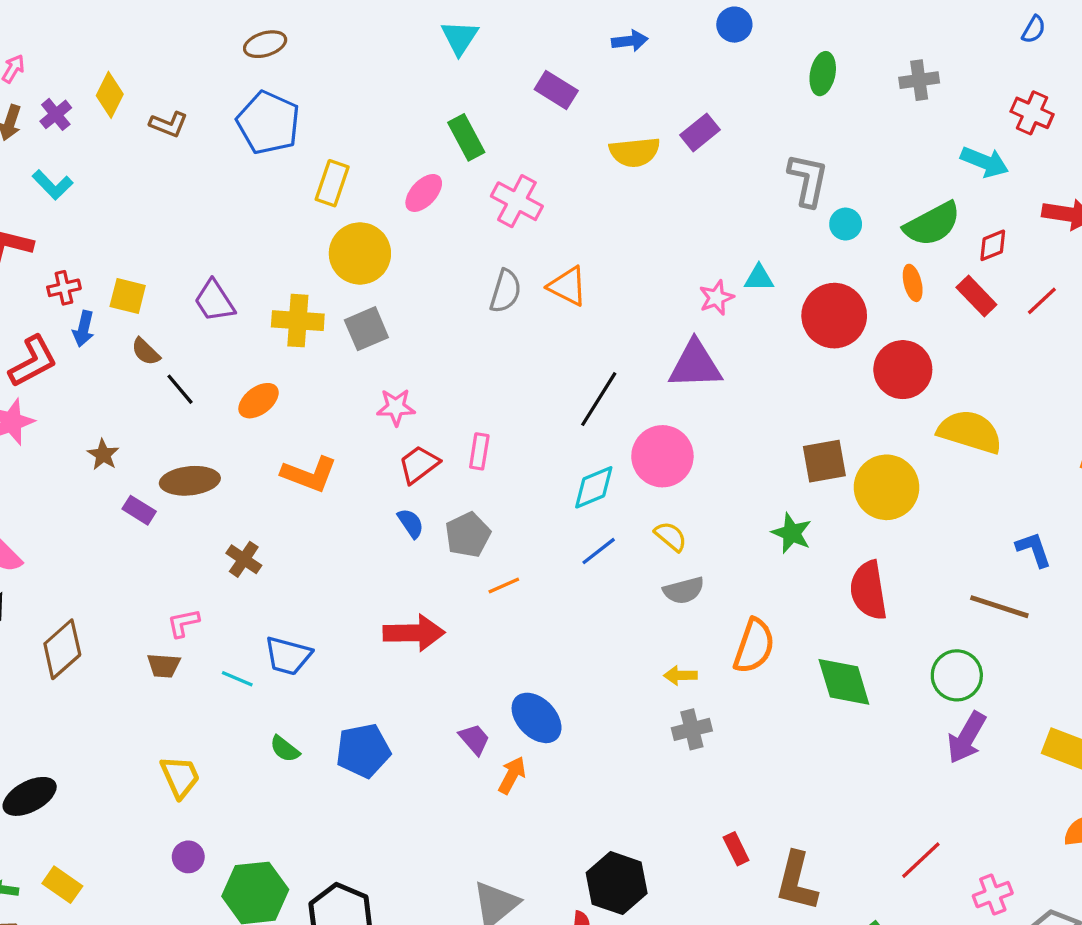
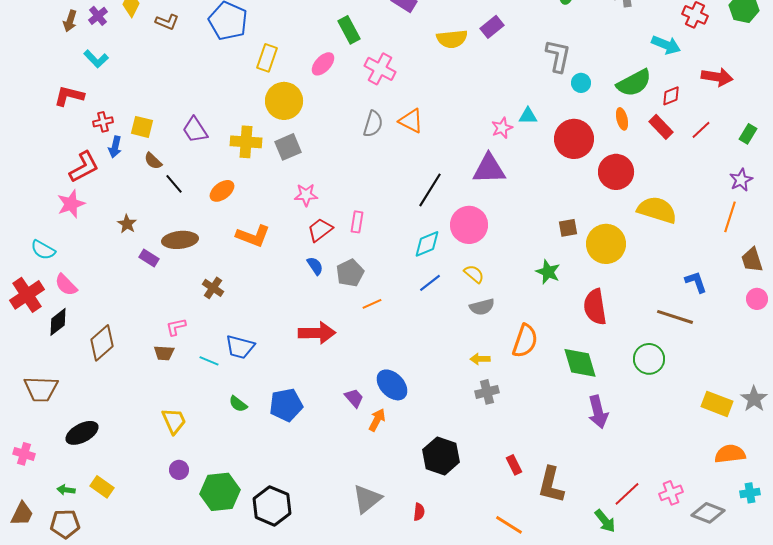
brown square: (824, 461) -> (568, 228), size x0.7
purple arrow: (967, 738) -> (598, 412), moved, turned -44
red line: (921, 860) -> (627, 494), moved
black hexagon: (617, 883) -> (441, 456), moved

